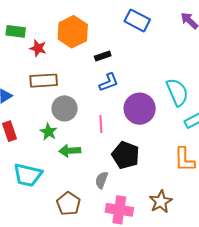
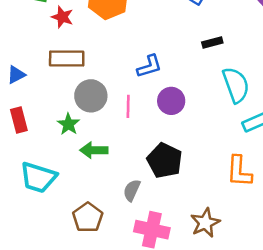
black rectangle: (103, 56) -> (212, 43), moved
purple circle: (140, 109) -> (171, 101), moved, size x0.7
pink line: (101, 124) -> (128, 106), moved

